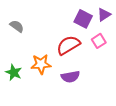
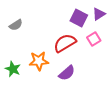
gray semicircle: (17, 26) -> (16, 25), turned 112
purple semicircle: (70, 77) -> (67, 73), turned -30

